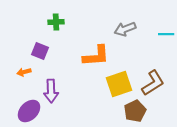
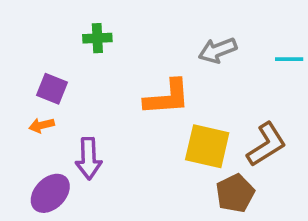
purple square: (40, 51) -> (52, 89), moved
yellow square: (119, 84) -> (207, 146), turned 32

